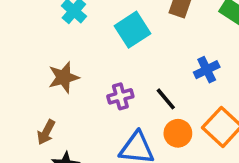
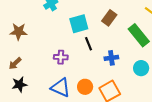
brown star: (64, 77) -> (19, 32), moved
black line: (166, 99) -> (88, 44), moved

